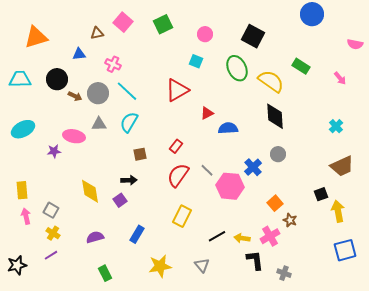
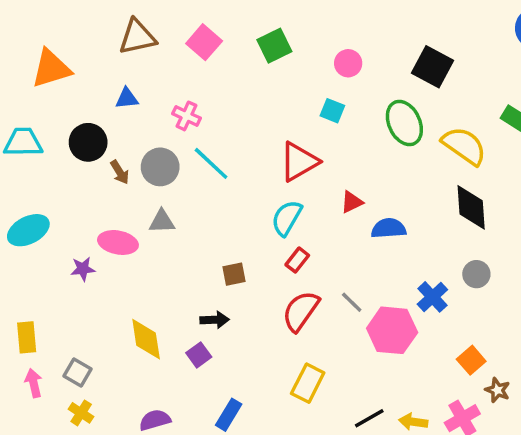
brown triangle: (97, 33) -> (137, 37), moved, size x1.6
brown arrow: (75, 96) -> (120, 172), turned 32
cyan semicircle: (129, 122) -> (287, 218), moved

